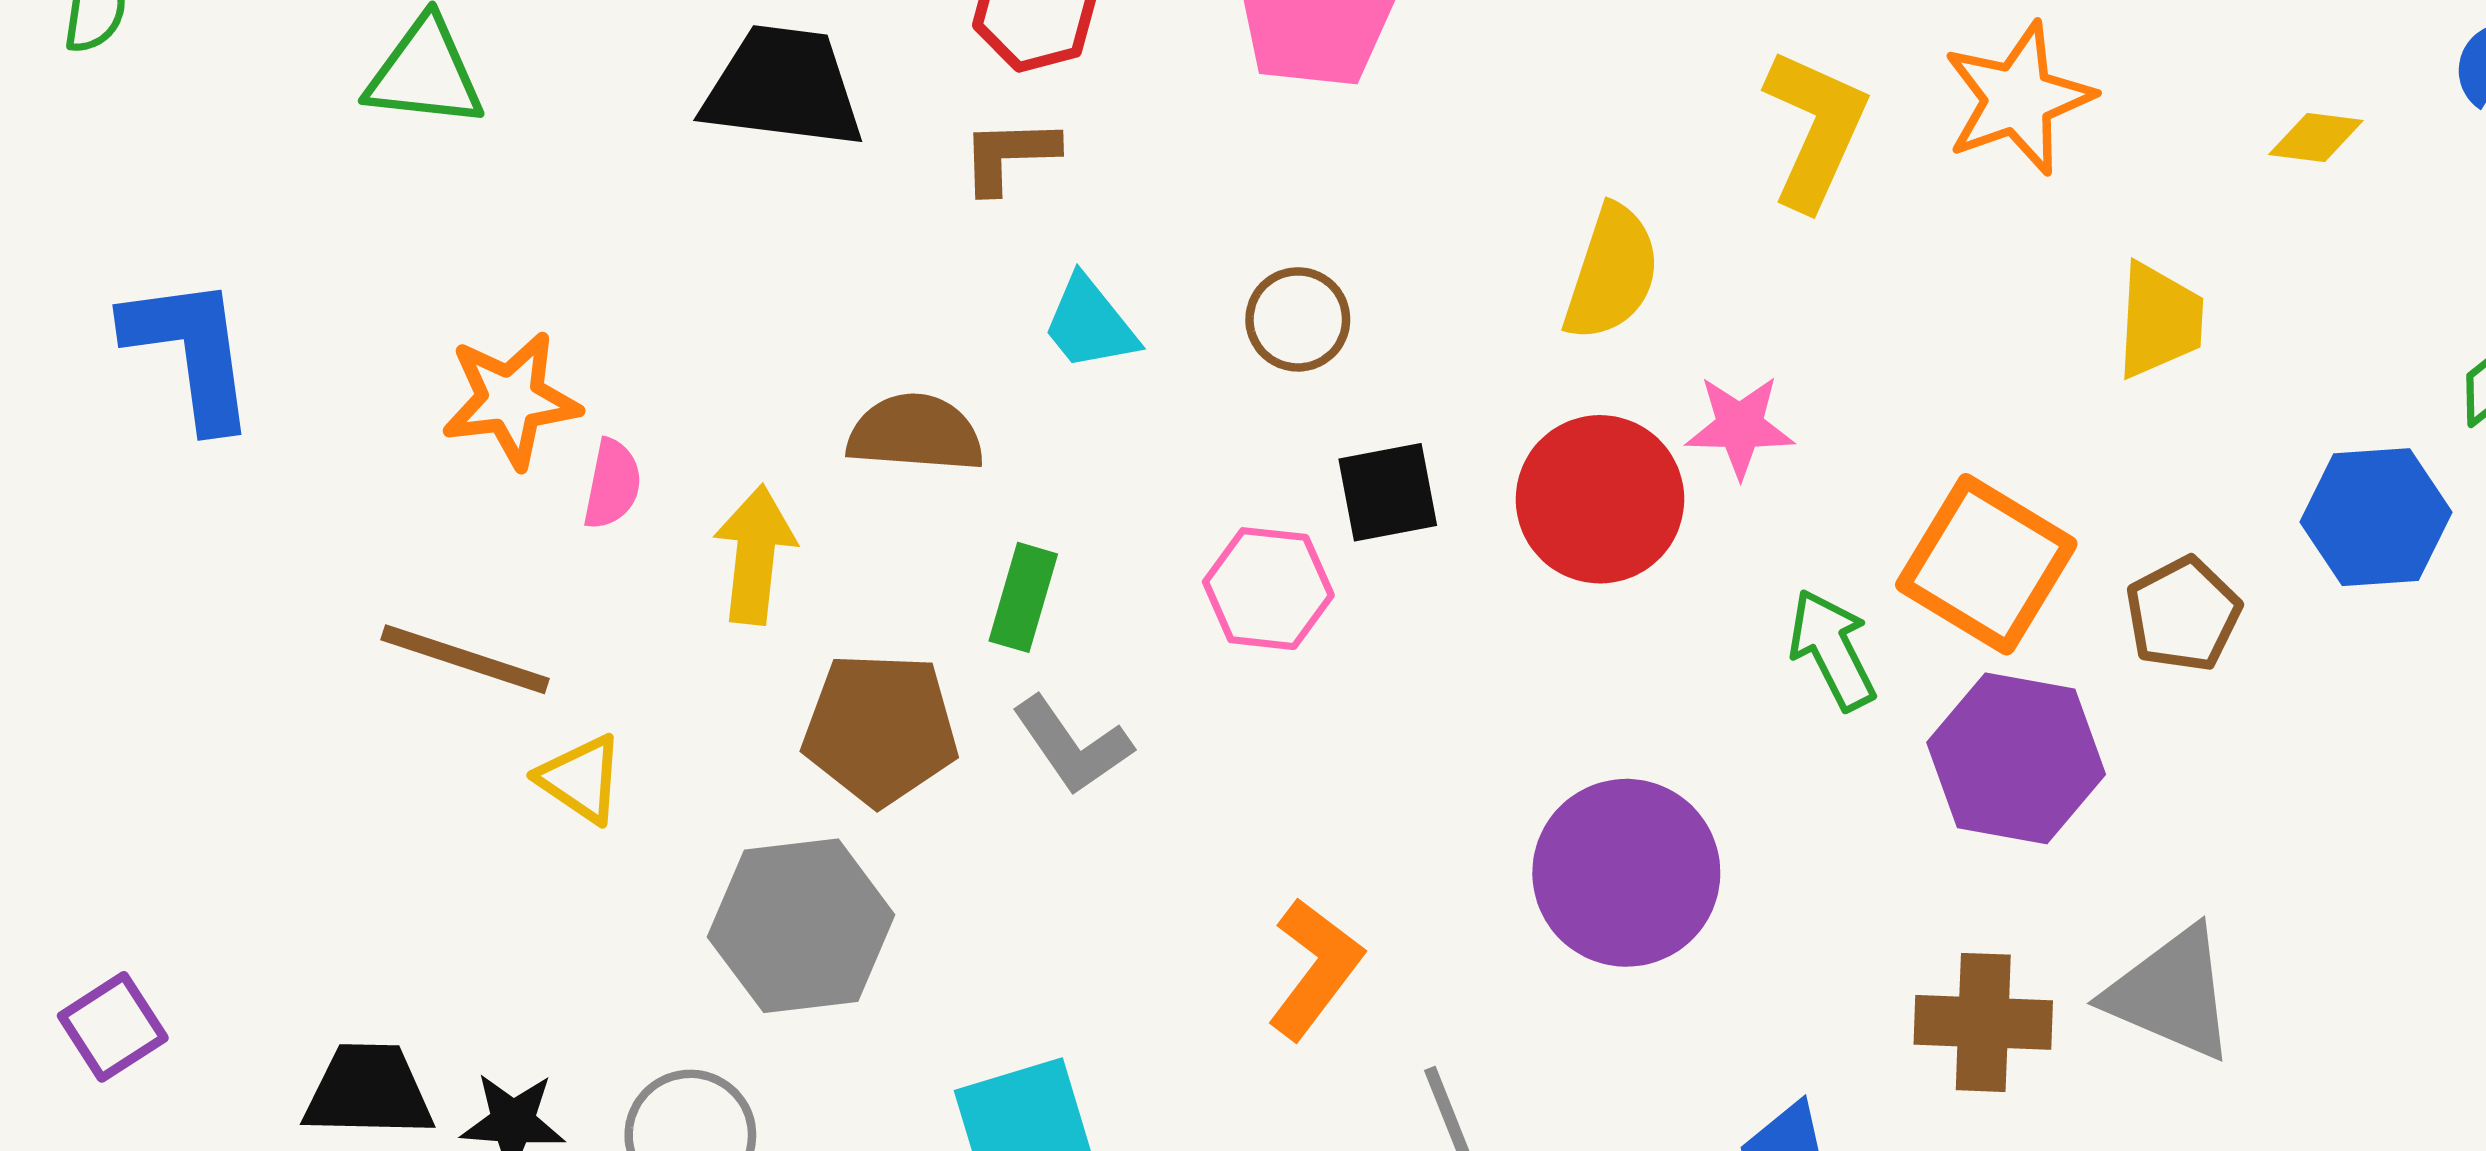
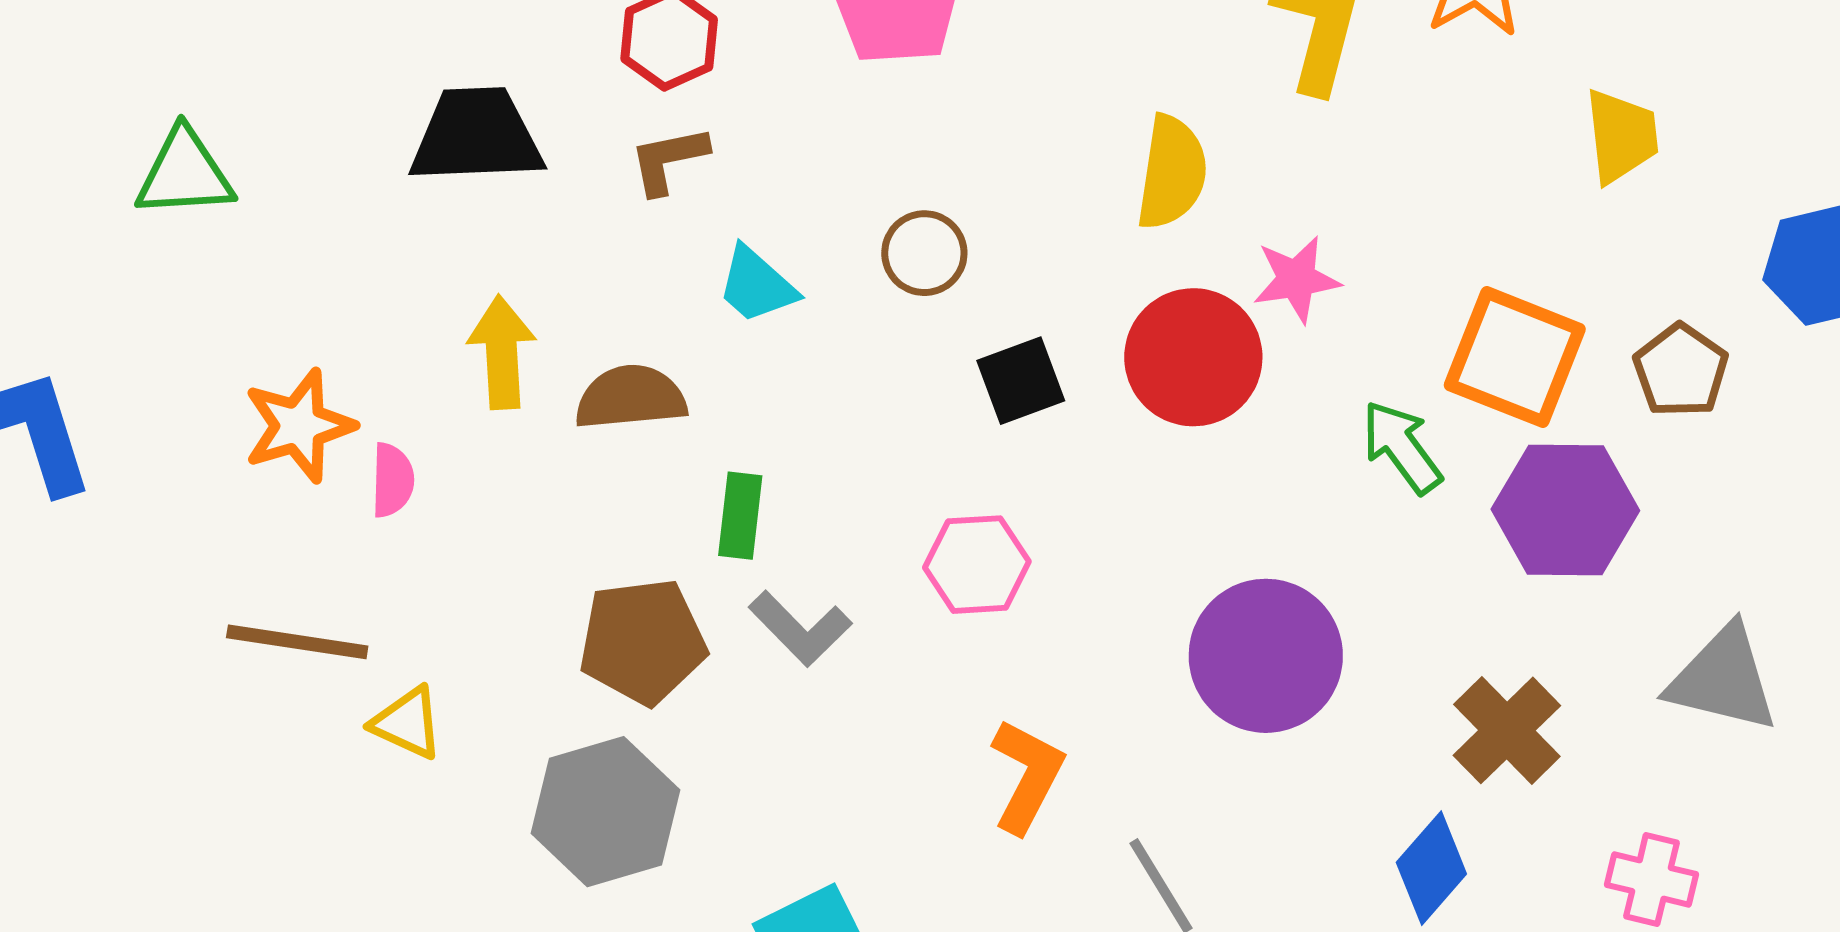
yellow arrow: (755, 555) -> (502, 352), moved
pink hexagon: (1268, 589) -> (977, 565), moved
brown cross: (1983, 1022) -> (1507, 730), moved, turned -37

